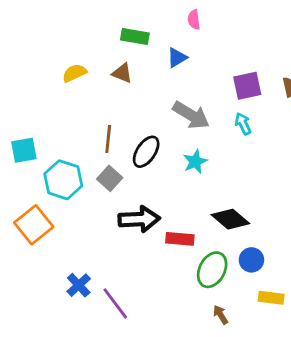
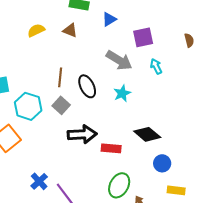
purple square: (247, 86) -> (143, 37), moved
black ellipse: (146, 152) -> (87, 86), turned -60
green ellipse: (212, 270) -> (119, 185), moved

